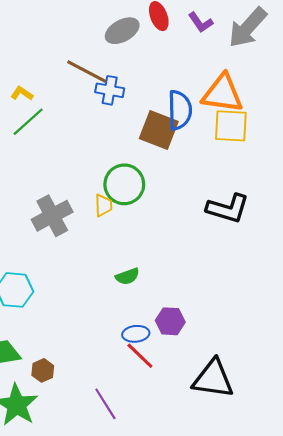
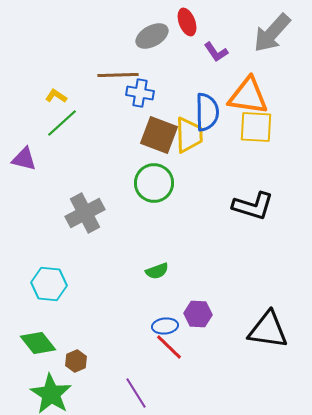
purple L-shape: (201, 22) -> (216, 52), moved
brown line: (87, 71) -> (118, 75), turned -30
brown square: (159, 130) -> (159, 135), moved
yellow trapezoid: (103, 205) -> (189, 135), moved, size x1.6
black triangle: (213, 379) -> (268, 330), moved

